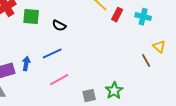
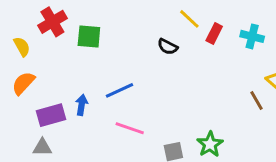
black semicircle: (59, 26) -> (168, 47), moved
pink line: (59, 80) -> (130, 128), turned 48

